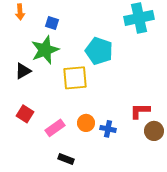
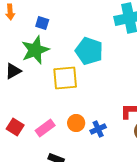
red square: (25, 114) -> (15, 127), moved
blue cross: (108, 129) -> (98, 129), turned -35

